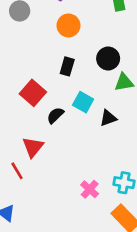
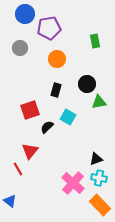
red square: (33, 93) -> (30, 110), turned 30
black triangle: (108, 118) -> (96, 159), moved
pink cross: (90, 189) -> (73, 183), size x1.6

